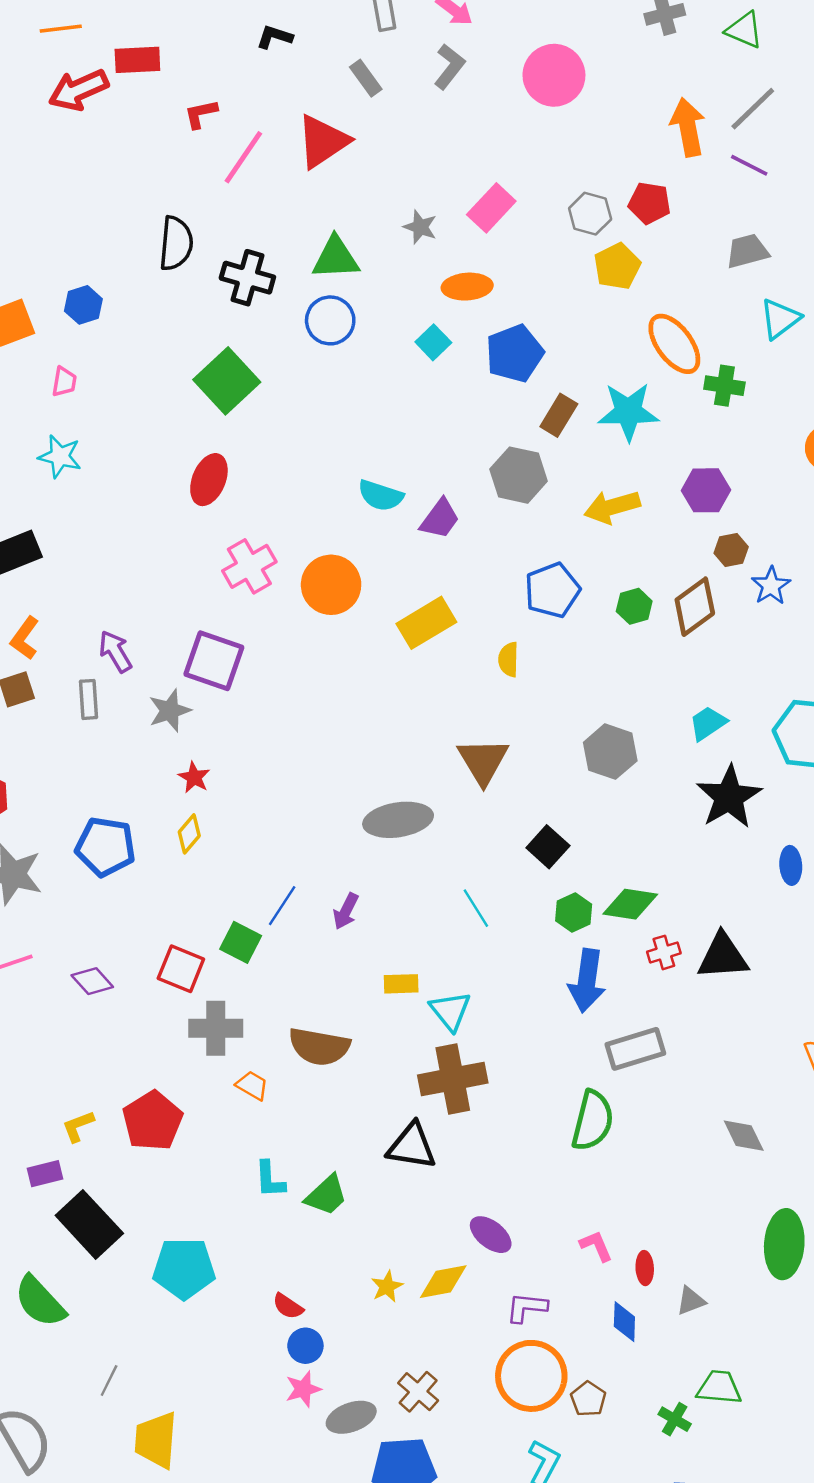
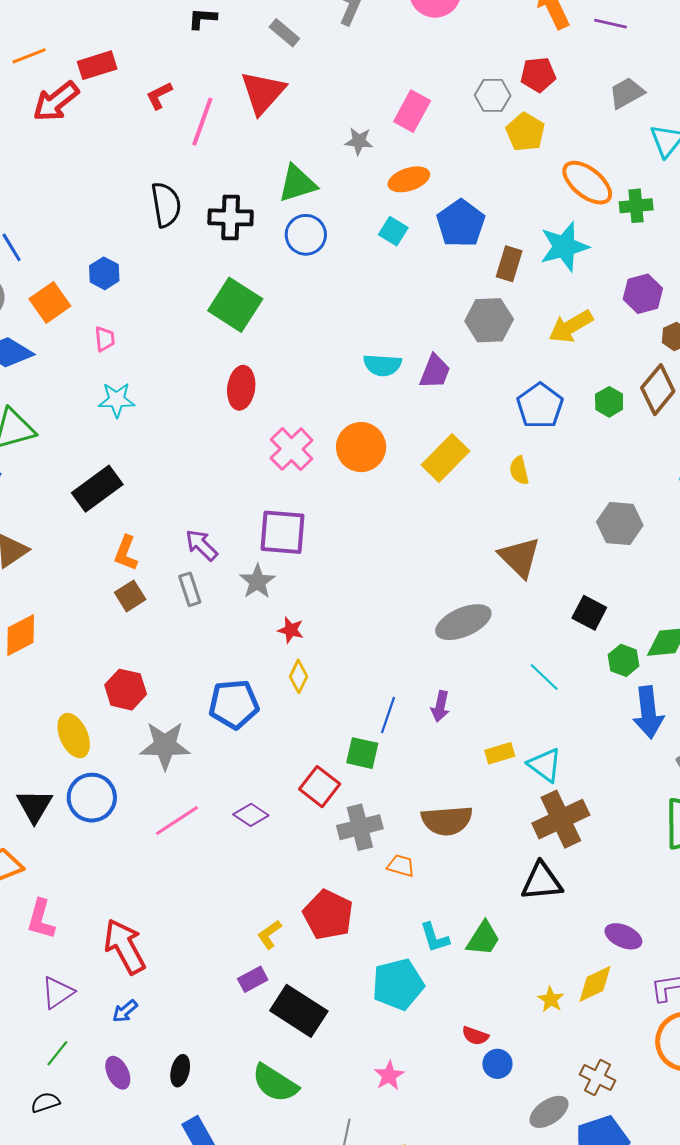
red square: (181, 969) -> (320, 787), turned 30
cyan pentagon: (184, 1268) -> (398, 984), moved
pink star: (303, 1389) -> (389, 1076), moved

